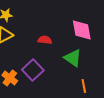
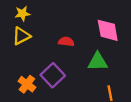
green triangle: (73, 58) -> (98, 62), turned -36

